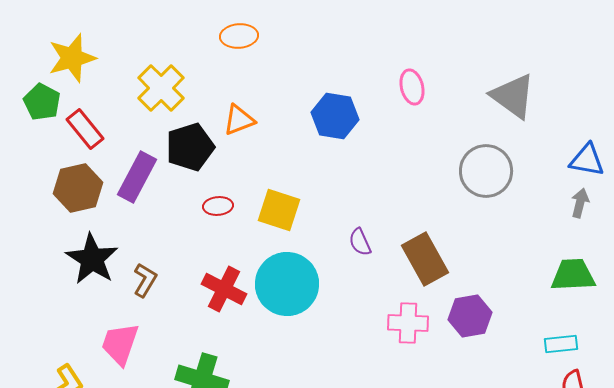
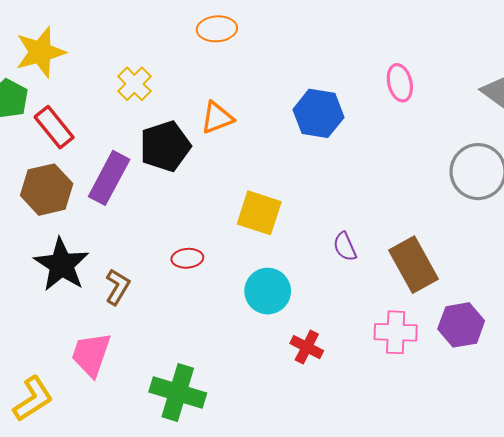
yellow cross: (161, 88) -> (134, 84), size x0.7
red ellipse: (218, 206) -> (187, 258), moved
cyan circle: (287, 284) -> (268, 291), size x0.7
red cross: (224, 289) -> (307, 347), moved, size x0.7

